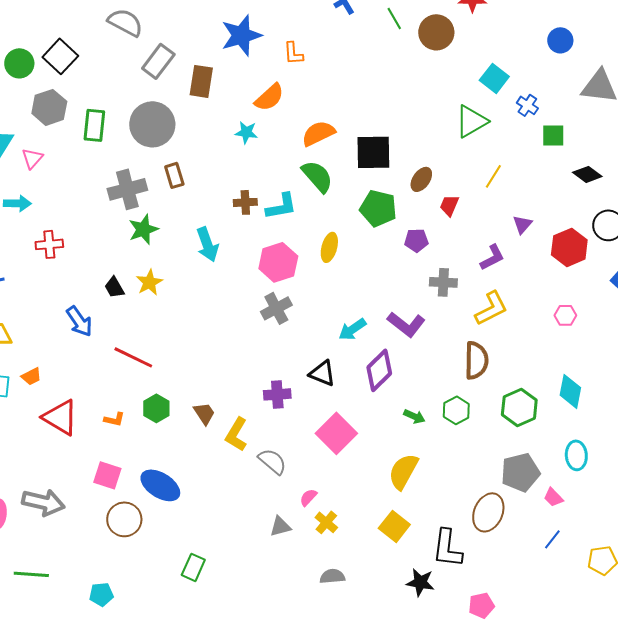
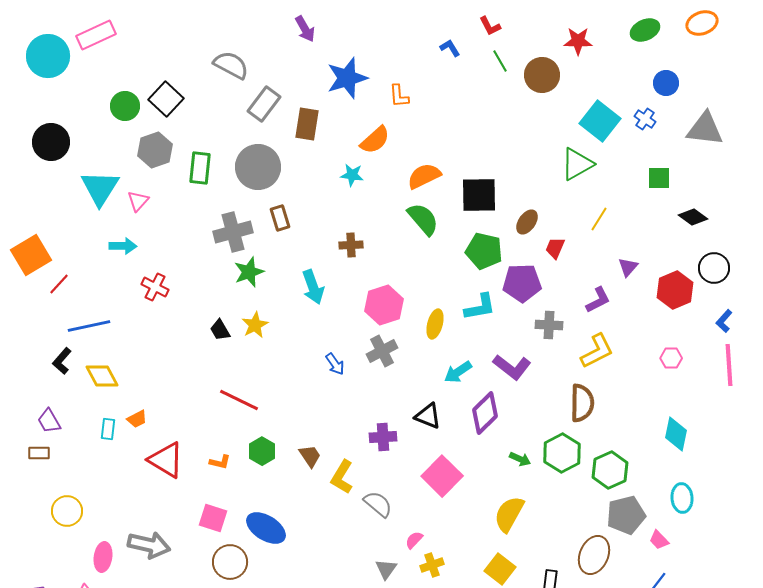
cyan square: (494, 78) -> (600, 121), size x1.4
blue cross: (527, 105) -> (645, 119), moved
cyan L-shape: (281, 206) -> (480, 307), moved
purple pentagon: (416, 240) -> (522, 283), size x1.6
red cross: (49, 244) -> (155, 287), turned 32
yellow ellipse: (329, 247) -> (435, 324), moved
blue arrow: (79, 321) -> (335, 364), moved, size x0.7
green hexagon: (519, 407) -> (610, 470), moved
green hexagon: (456, 410) -> (562, 453), size x1.4
yellow cross: (326, 522) -> (432, 565), turned 30
gray triangle: (280, 526) -> (386, 569), turned -40

